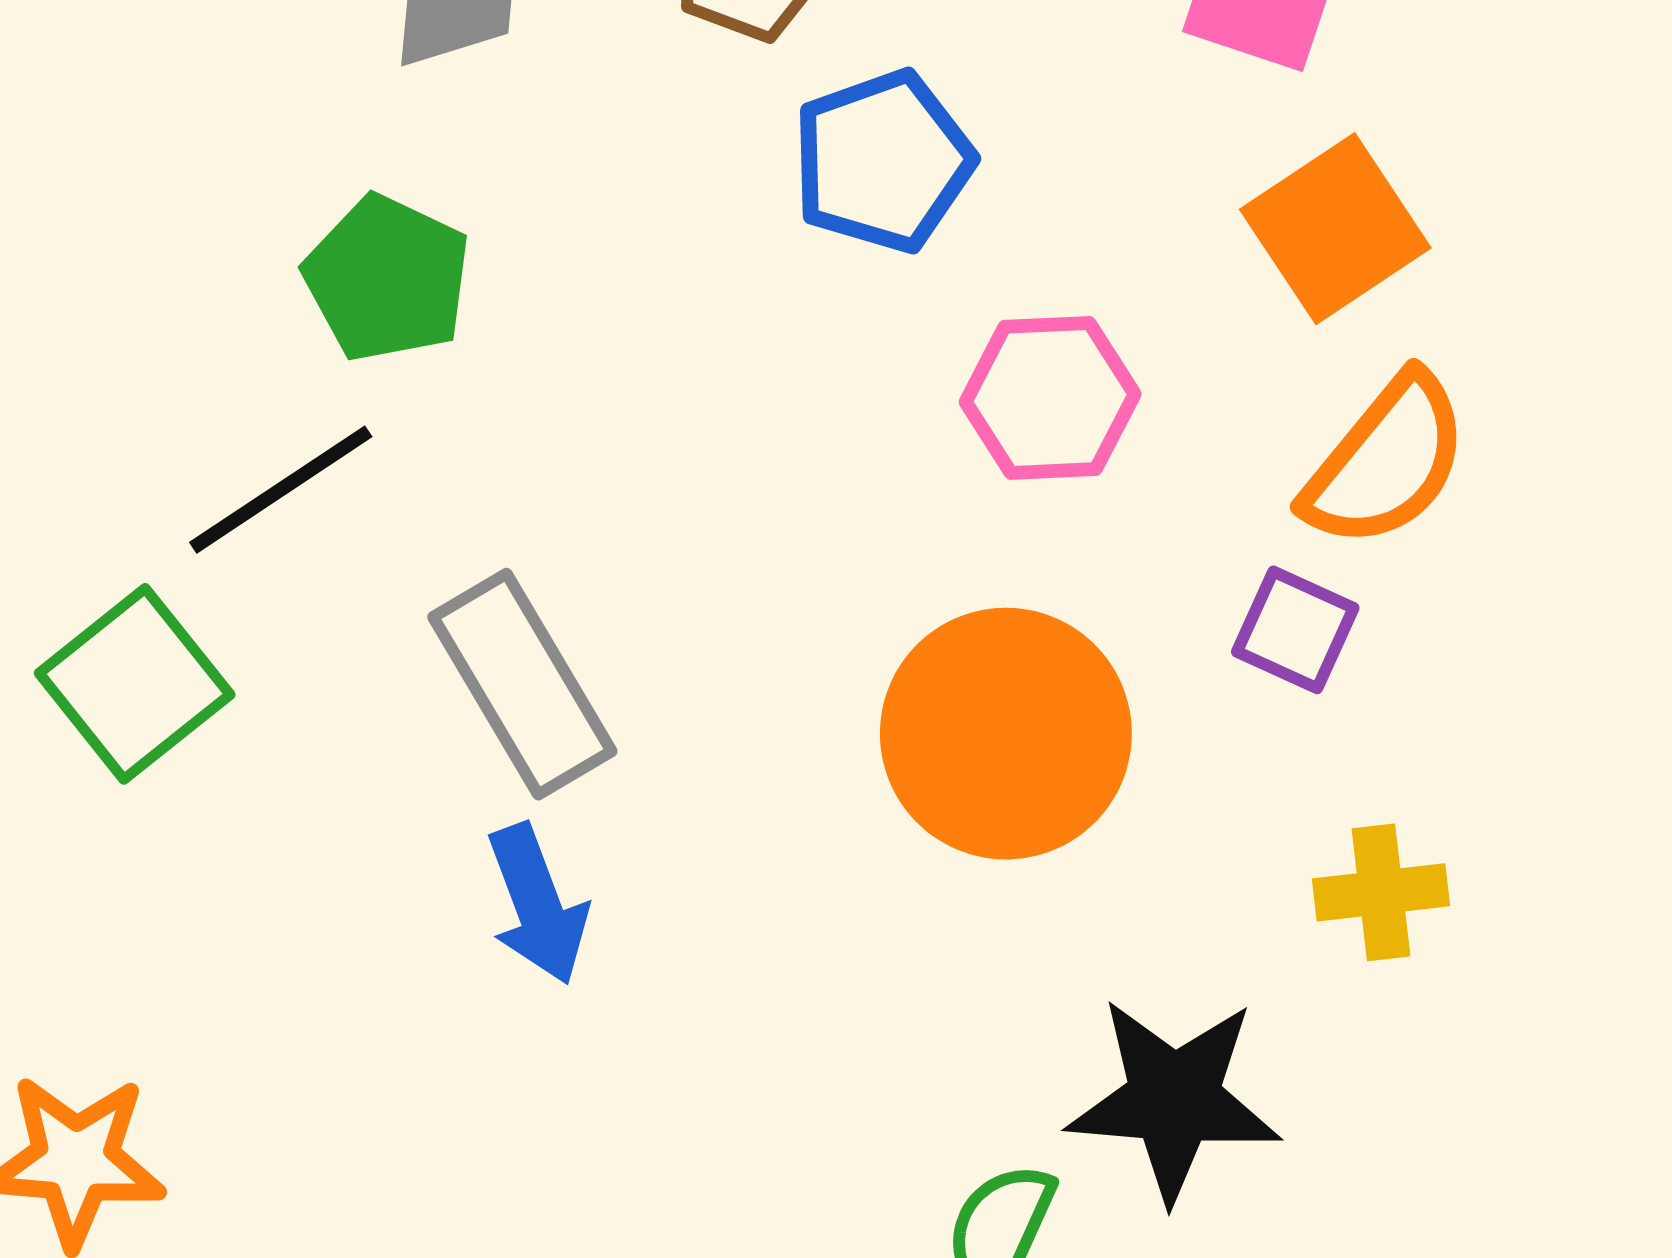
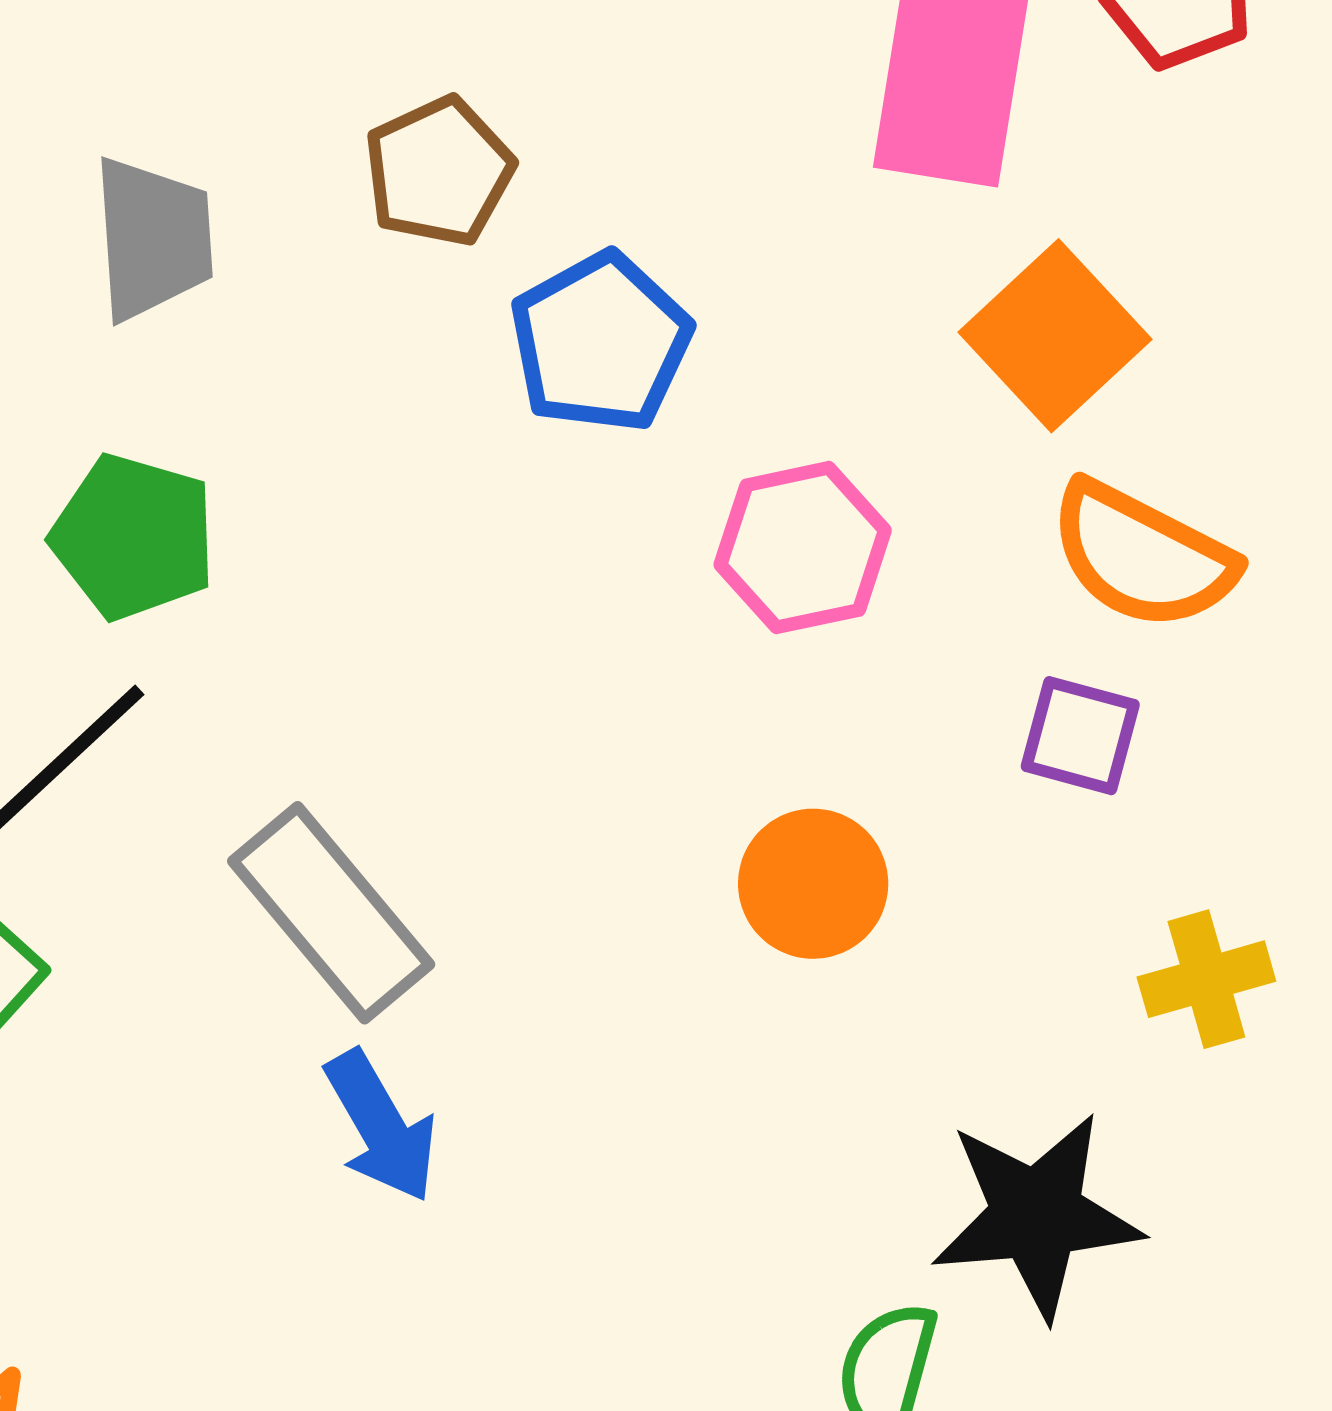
orange semicircle: (1386, 461) -> (1142, 556), turned 87
orange circle: (1006, 734) -> (813, 884), size x0.6

